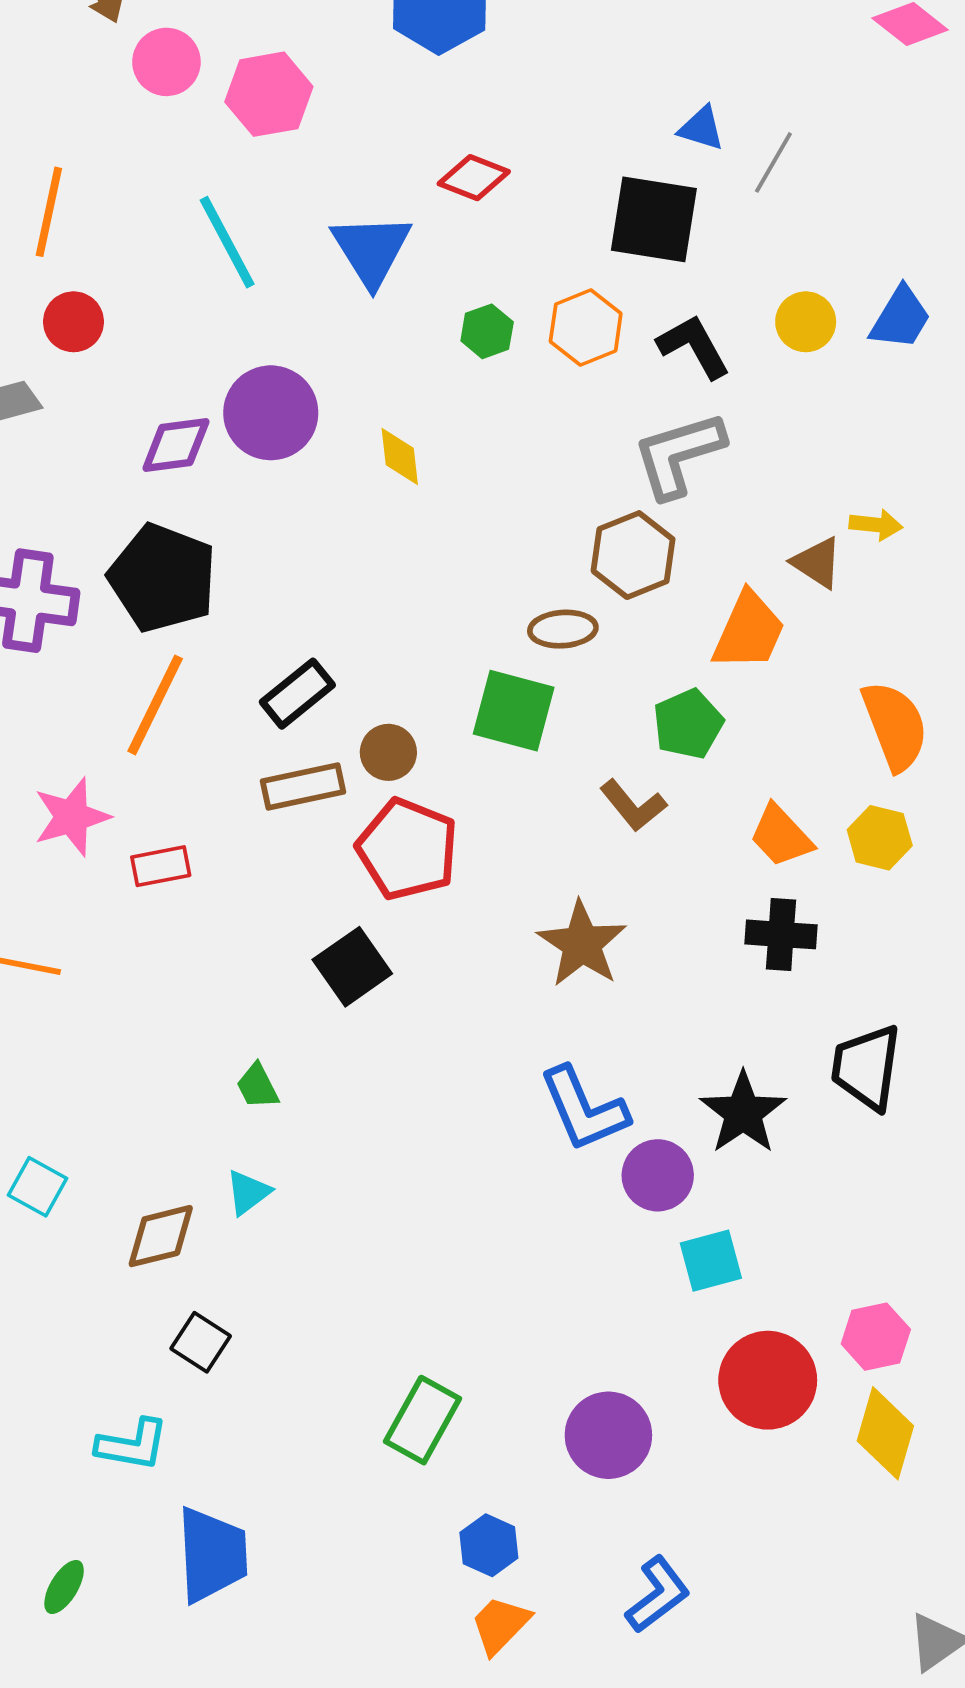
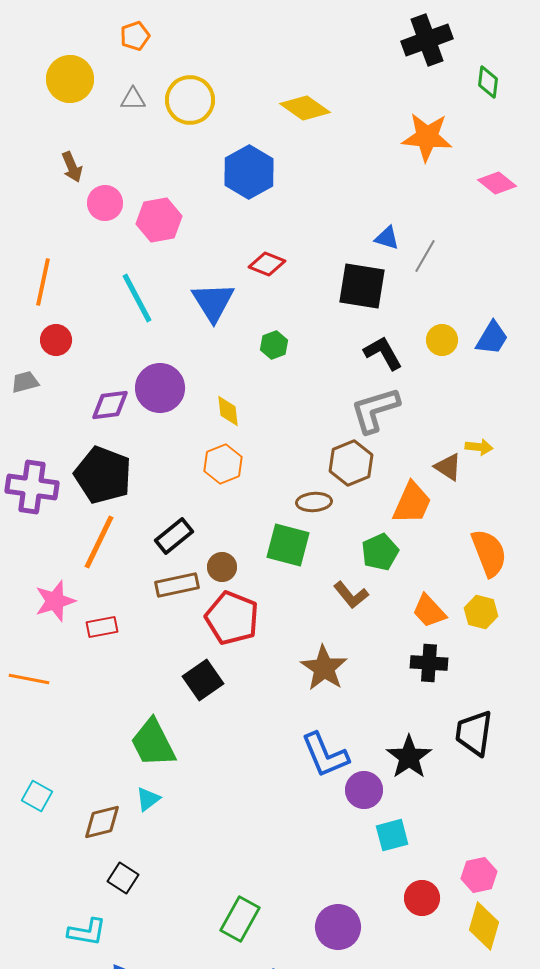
orange hexagon: (586, 327) -> (223, 464), moved
green trapezoid: (258, 1086) -> (153, 743), size x2.0
red circle: (768, 1380) -> (422, 898), size x0.7

